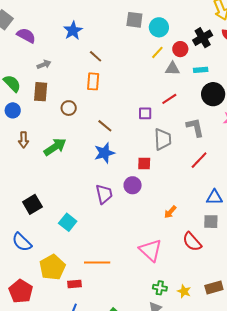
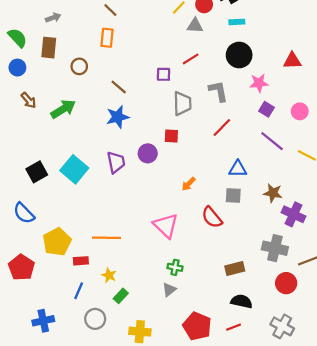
cyan rectangle: (201, 70) -> (237, 22), moved
brown arrow: (24, 140) -> (29, 100), turned -42
red square: (144, 164) -> (171, 136), moved
cyan square: (68, 222) -> (74, 169), moved, size x1.4
yellow star: (184, 291) -> (109, 275), moved

